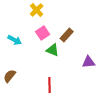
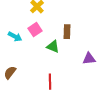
pink square: (43, 33) -> (35, 30), moved
brown rectangle: (67, 35) -> (67, 32), turned -40

